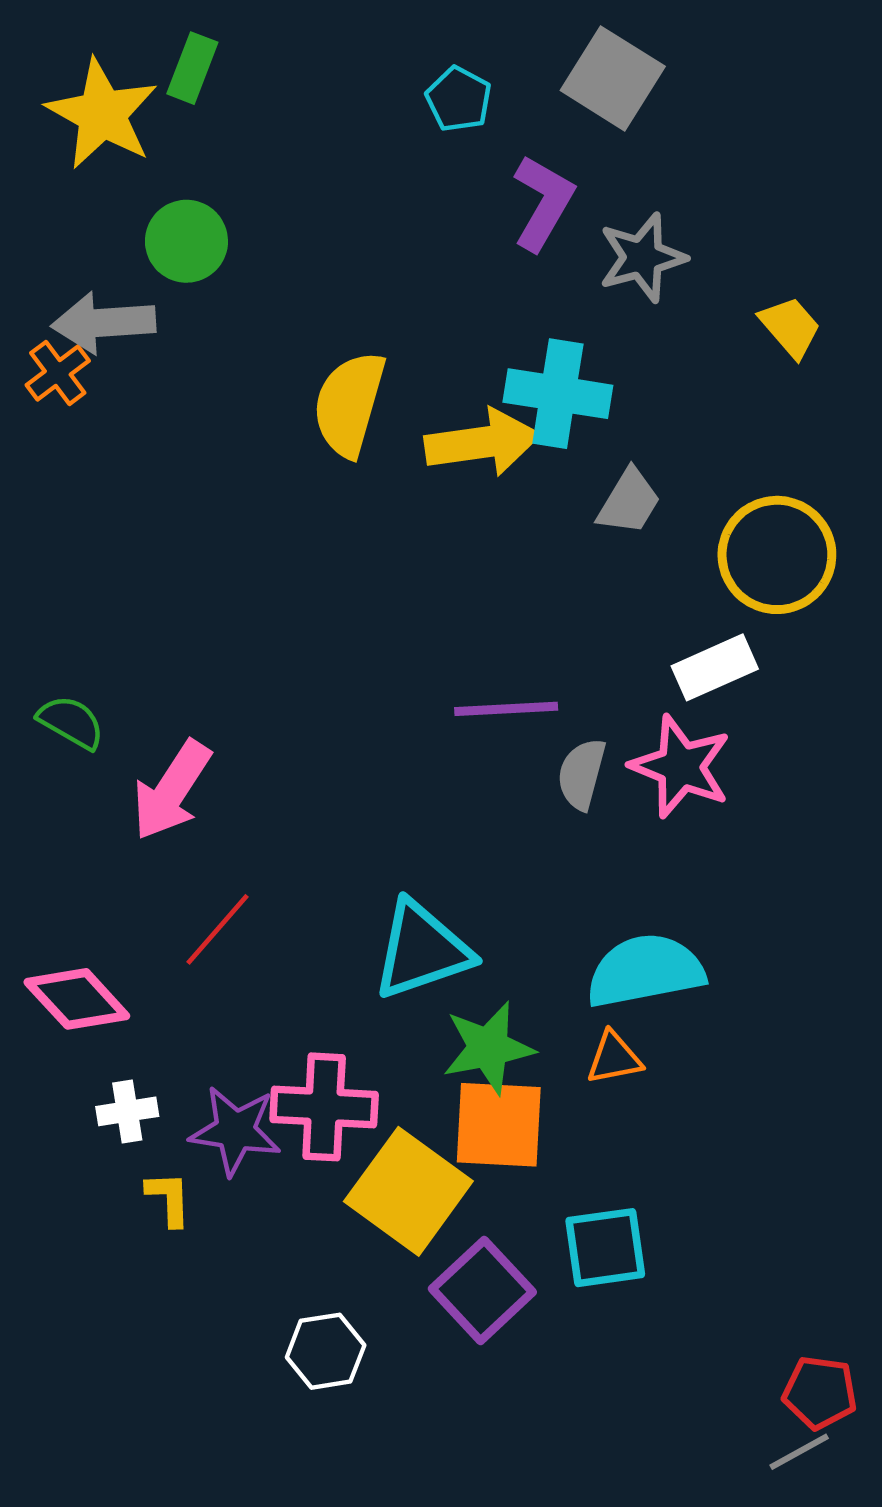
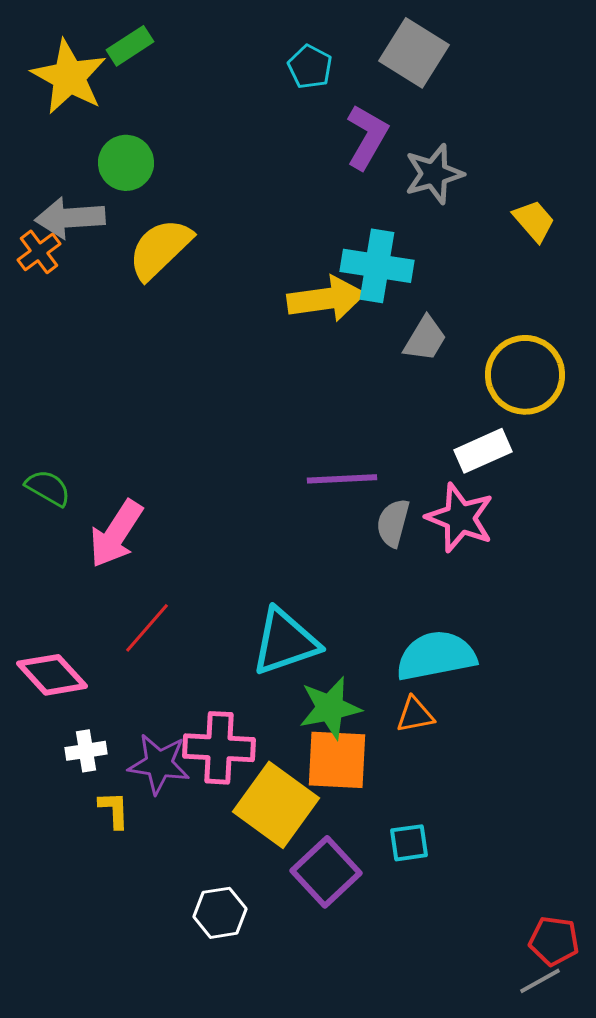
green rectangle: (192, 68) -> (130, 46), turned 36
yellow semicircle: (349, 404) -> (160, 249), moved, turned 30
cyan square: (605, 1248) -> (409, 843), size x0.7

